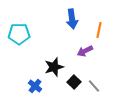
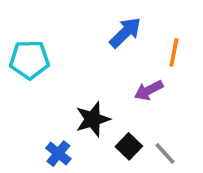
blue arrow: (72, 19) -> (125, 33), turned -126

